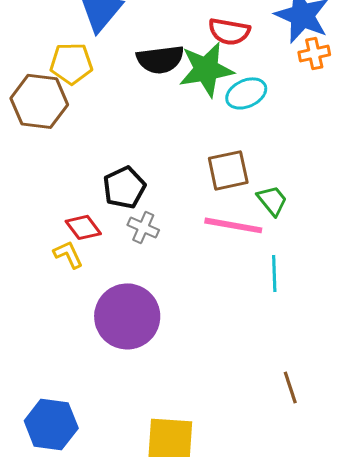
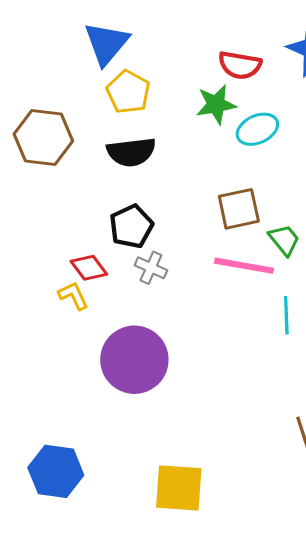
black semicircle: (160, 59) -> (131, 152), moved
yellow pentagon: (71, 63) -> (128, 92), moved, turned 30
green star: (206, 69) -> (216, 104), size x0.7

